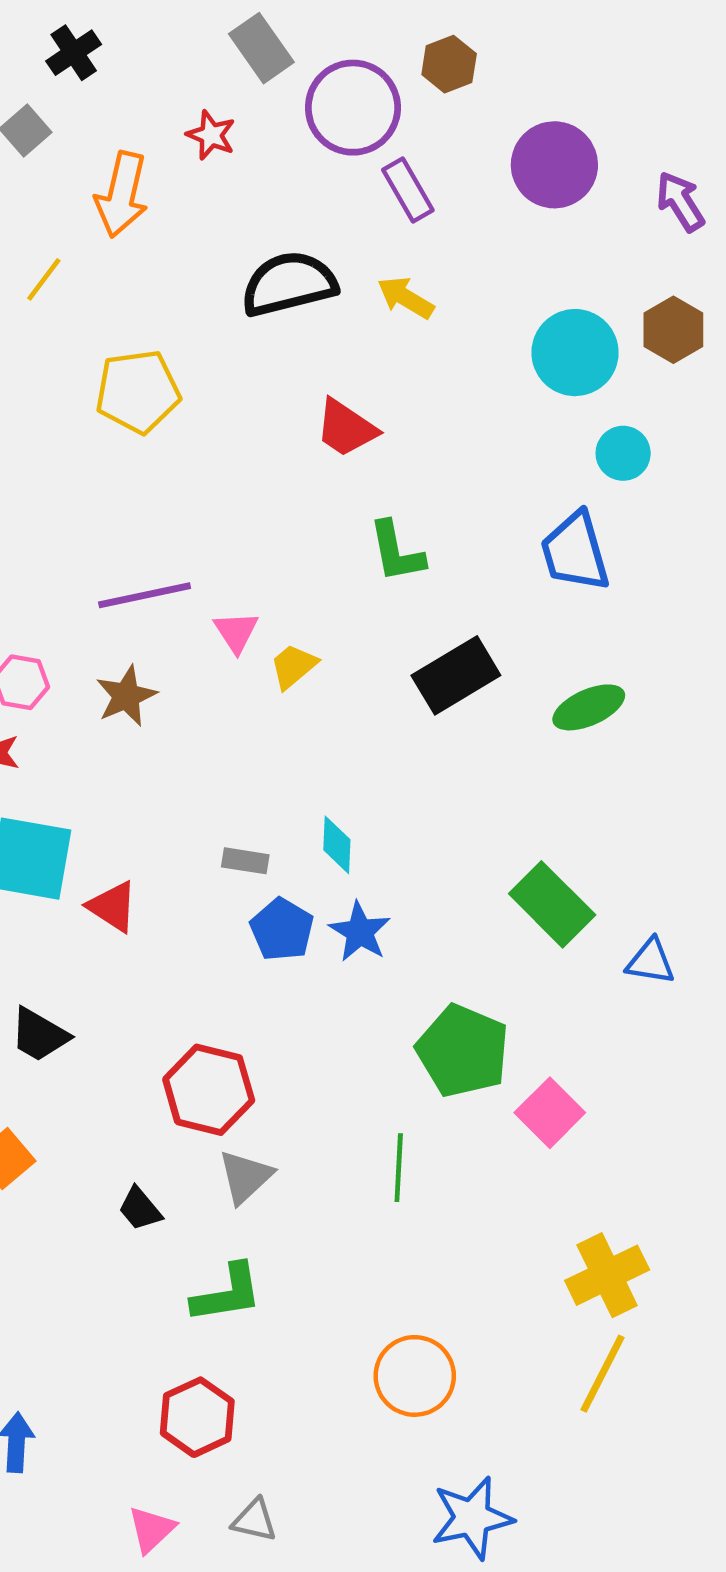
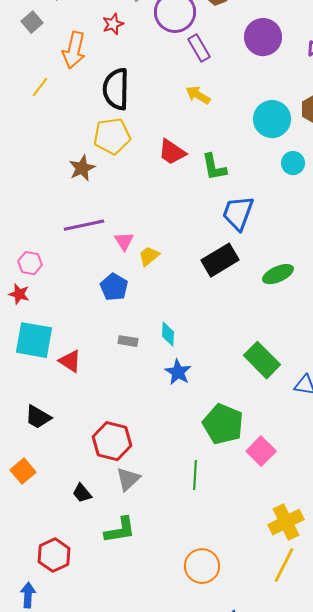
red star: (211, 135) -> (113, 24), turned 30
black semicircle: (289, 284) -> (116, 89), moved, turned -75
yellow pentagon: (138, 391) -> (112, 136), moved
green L-shape: (396, 552) -> (214, 167), moved
blue trapezoid: (575, 552) -> (238, 213), moved, turned 36
brown star: (126, 696) -> (82, 168), moved
blue pentagon: (282, 929) -> (114, 287), moved
red hexagon: (197, 1417) -> (54, 555), moved

